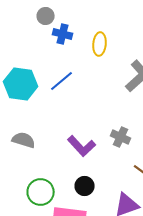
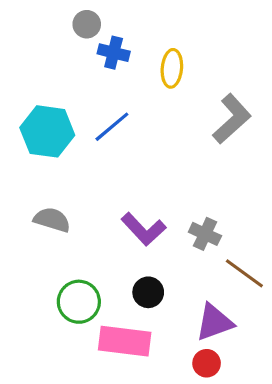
gray cross: (121, 137) -> (205, 234), moved

